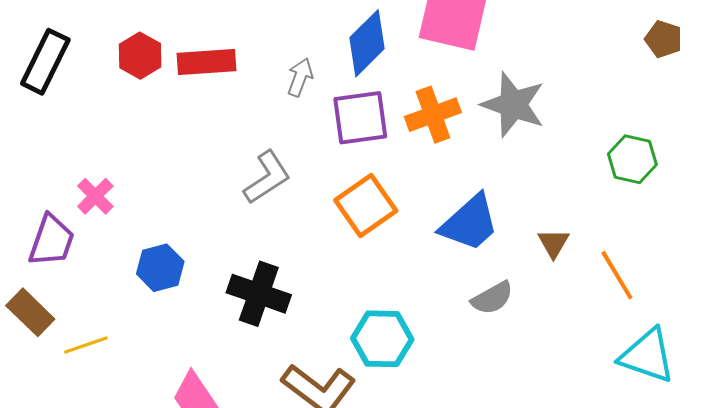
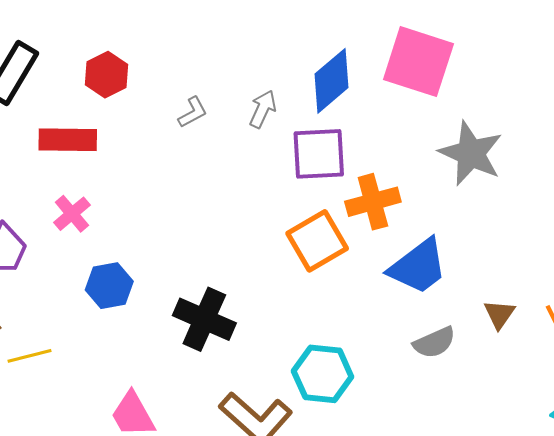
red rectangle: (206, 62) -> (68, 140), moved
orange cross: (433, 115) -> (373, 202), moved
gray L-shape: (267, 177) -> (193, 112), moved, size x0.6
pink cross: (95, 196) -> (72, 214), moved
brown triangle: (553, 243) -> (499, 314), moved

